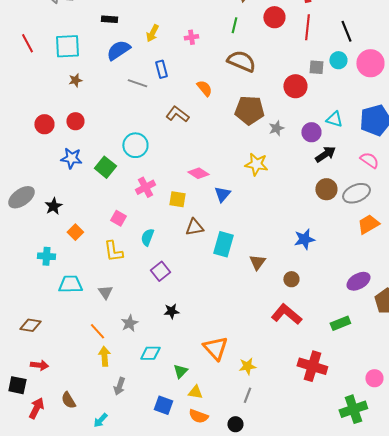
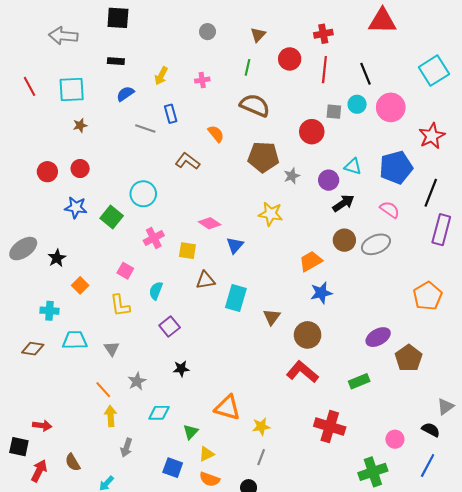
blue semicircle: (118, 50) -> (125, 94), size x0.7
orange trapezoid: (368, 224) -> (311, 261), moved
brown circle: (291, 279) -> (308, 335), size x1.6
brown diamond: (30, 325) -> (33, 349), moved
orange triangle: (215, 348) -> (227, 408), turned -32
yellow triangle: (195, 392) -> (206, 454), turned -35

